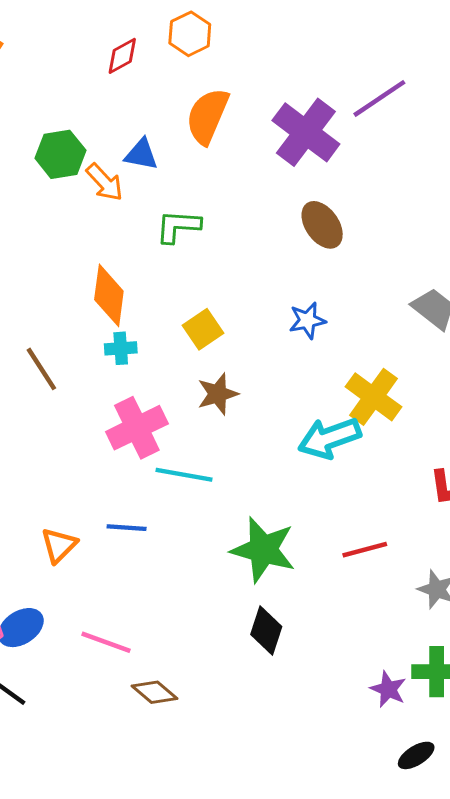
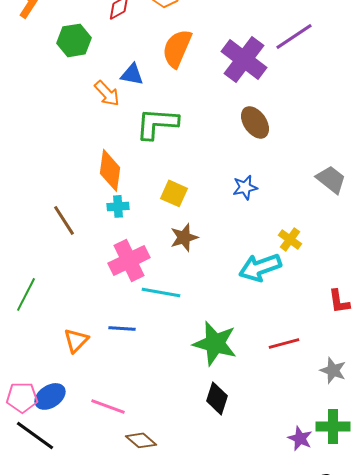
green hexagon: (60, 154) -> (74, 40), moved
green L-shape: (178, 226) -> (157, 123), size x1.4
yellow square: (203, 329) -> (174, 193), turned -32
yellow cross: (374, 397) -> (290, 239), size x0.6

